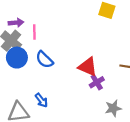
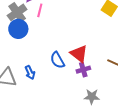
blue semicircle: (44, 60) -> (58, 60), moved

